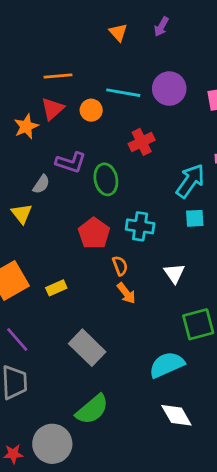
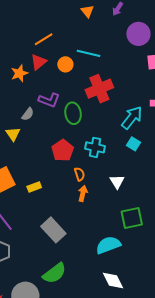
orange line: (58, 76) -> (44, 39), turned -30
purple circle: (169, 89) -> (138, 34), moved
red cross: (142, 142) -> (99, 89), size x1.5
cyan square: (195, 218) -> (134, 144), turned 32
orange arrow: (126, 293) -> (83, 193), turned -133

